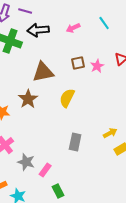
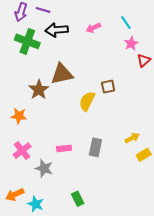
brown square: (78, 63) -> (108, 87), moved
pink star: (97, 66) -> (131, 44), moved
brown star: (28, 99) -> (39, 90), moved
pink rectangle: (45, 170) -> (64, 148), moved, turned 48

